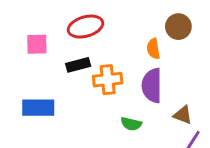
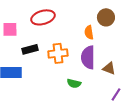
black rectangle: (78, 65) -> (30, 49), moved
brown triangle: (183, 115) -> (109, 68), moved

